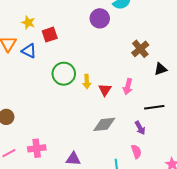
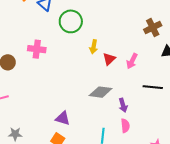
green circle: (64, 74) -> (71, 21), moved
purple arrow: (140, 128) -> (123, 105), moved
pink cross: (37, 148) -> (37, 49), moved

